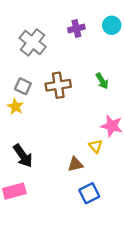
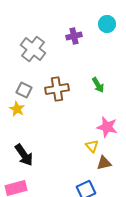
cyan circle: (112, 25) -> (107, 24), moved
brown triangle: (75, 164) -> (104, 163), moved

